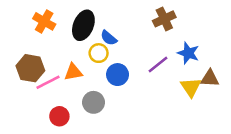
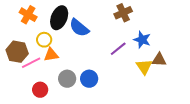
blue semicircle: (109, 38) -> (79, 28), size x1.5
yellow circle: (99, 53) -> (44, 40), moved
blue circle: (118, 75) -> (89, 79), moved

